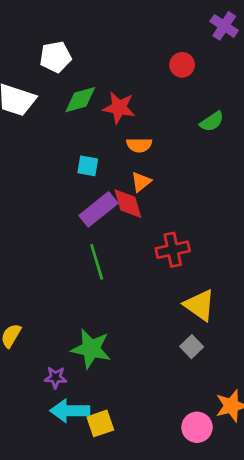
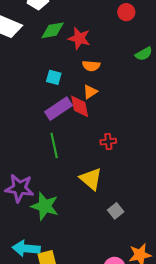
red cross: (173, 250) -> (108, 142), size x0.7
yellow triangle: (200, 305) -> (91, 179), moved
purple star: (56, 377) -> (19, 188), moved, size x1.8

